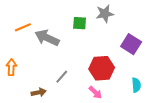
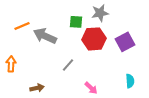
purple square: (131, 44) -> (125, 42), turned 30
red hexagon: (102, 68) -> (94, 39), moved
gray line: (62, 77) -> (68, 65), moved

